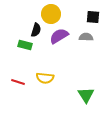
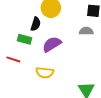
purple semicircle: (59, 36) -> (52, 44), moved
red line: (18, 82) -> (13, 59), moved

